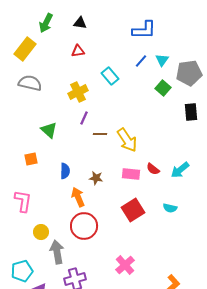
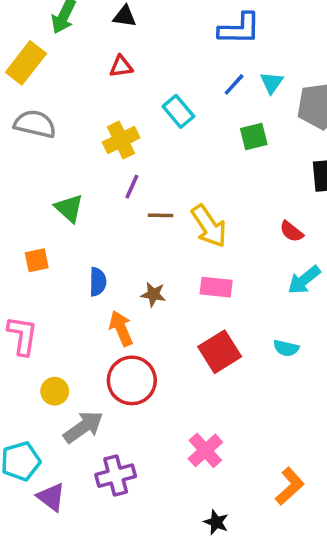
green square: (163, 88) -> (254, 136), moved, turned 35
red semicircle: (153, 169) -> (291, 232), moved
gray arrow: (57, 252) -> (83, 427), turned 65

